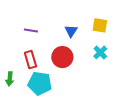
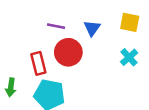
purple line: (31, 31) -> (56, 26), moved
red circle: (62, 57) -> (68, 52), moved

